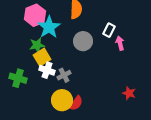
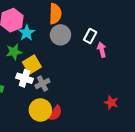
cyan star: (49, 27) -> (27, 33), size x0.7
gray circle: (83, 41) -> (60, 35), moved
yellow square: (42, 57) -> (32, 65), moved

